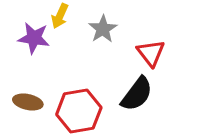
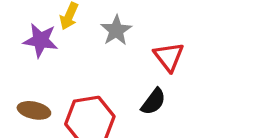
black semicircle: (137, 94) -> (153, 102), size x0.7

